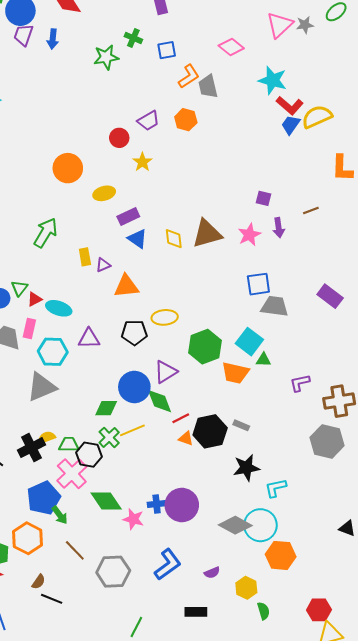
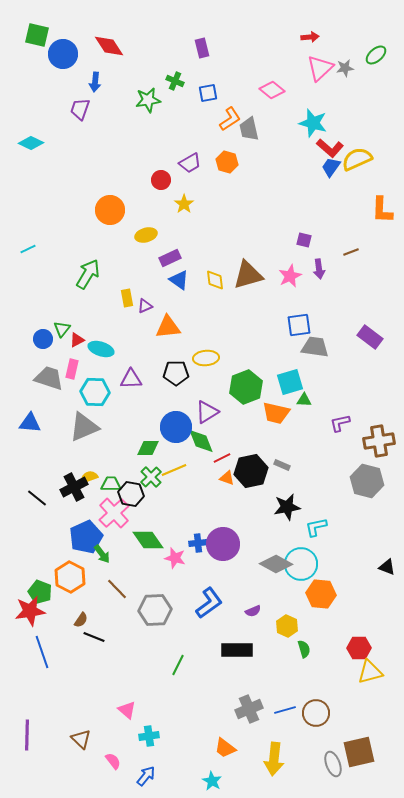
purple trapezoid: (23, 35) -> (80, 109), moved
cyan square: (249, 342) -> (290, 382), turned 36
black rectangle: (196, 612) -> (237, 650), size x1.4

